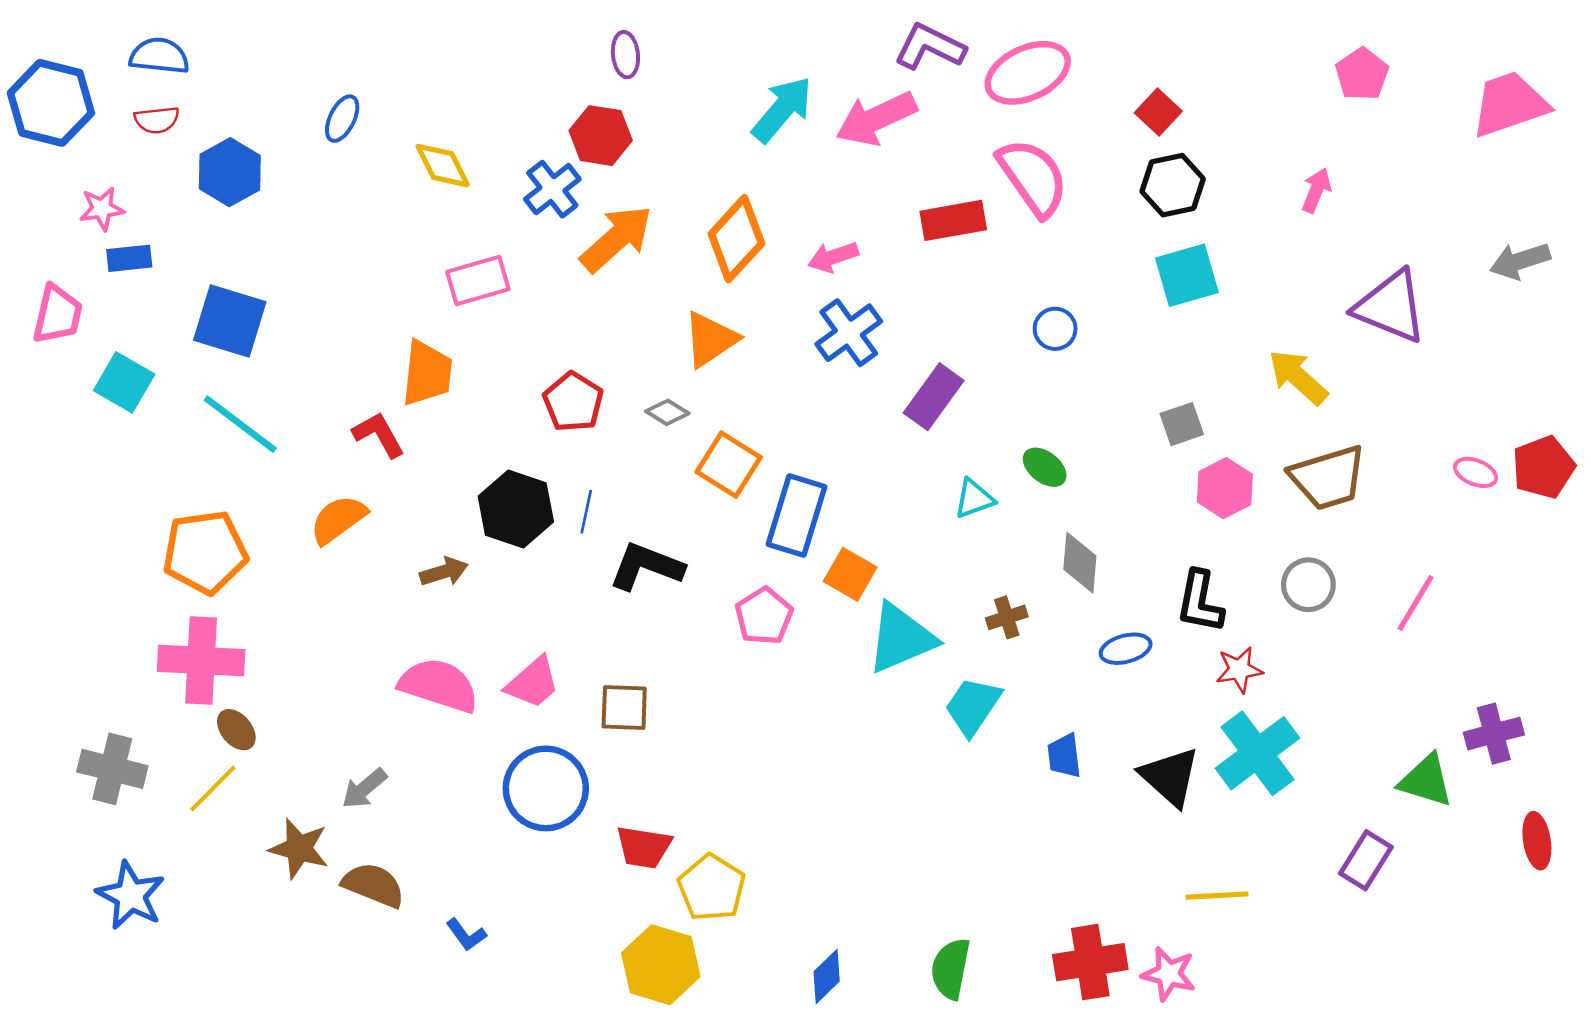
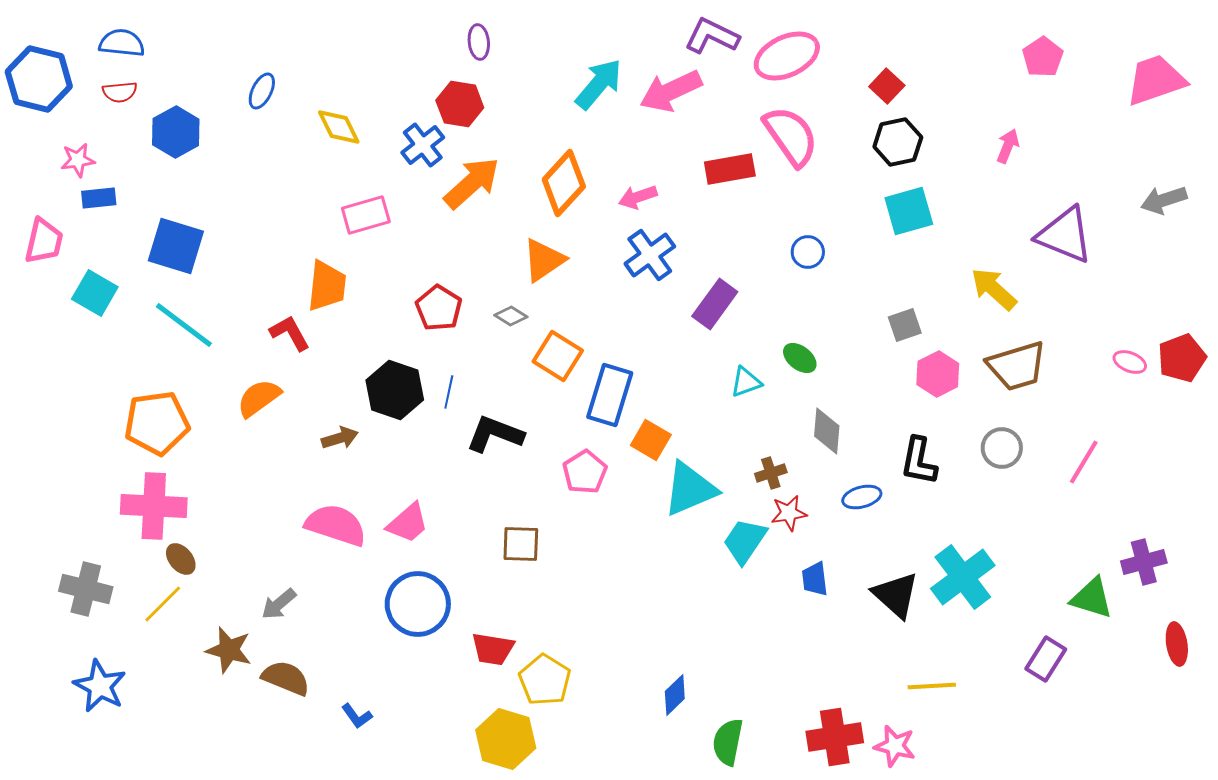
red star: (1239, 670) -> (789, 513), moved
brown square: (624, 707) -> (521, 544), moved
blue diamond: (827, 976) -> (675, 695), moved

